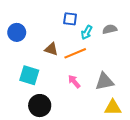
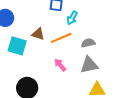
gray semicircle: (110, 29) -> (88, 43), moved
cyan square: (29, 75) -> (17, 46), moved

